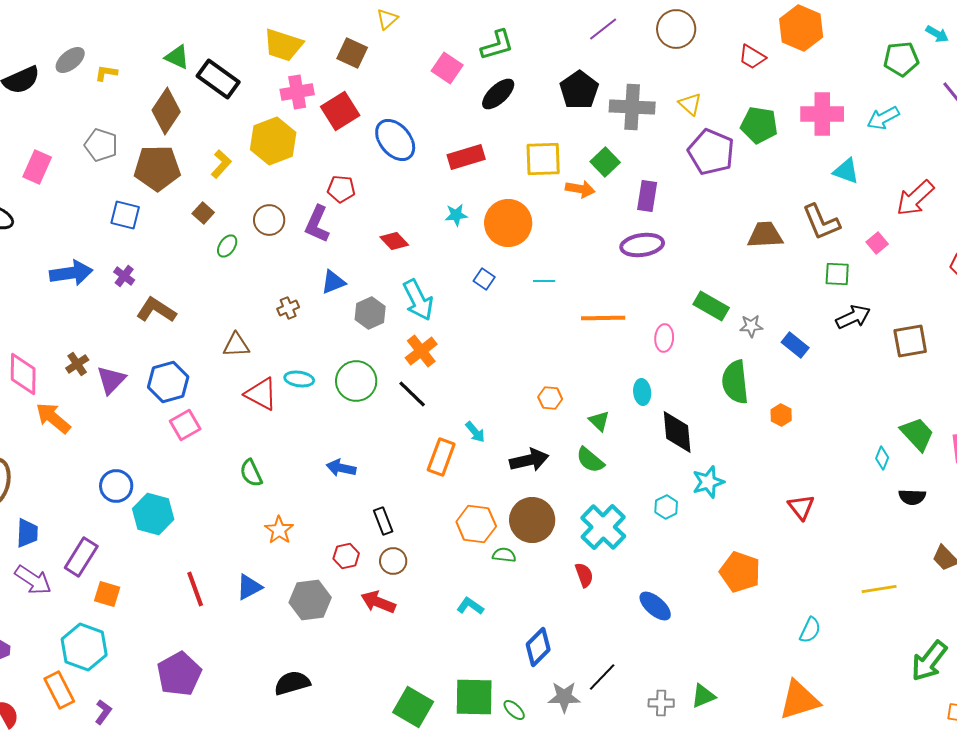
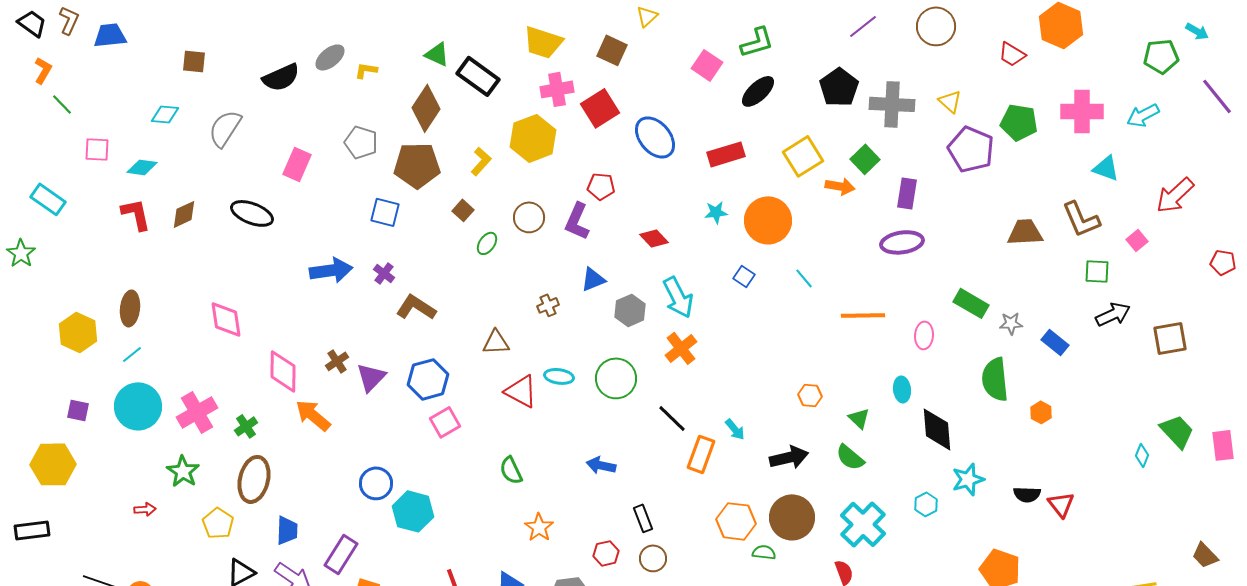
yellow square: (543, 159) -> (803, 156), turned -30
cyan line: (544, 281) -> (804, 278), turned 50
black line: (412, 394) -> (672, 418), moved
black semicircle: (912, 497) -> (1027, 494), moved

